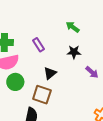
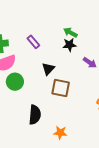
green arrow: (73, 27) -> (70, 32), moved
brown square: (42, 95) -> (61, 88), moved

